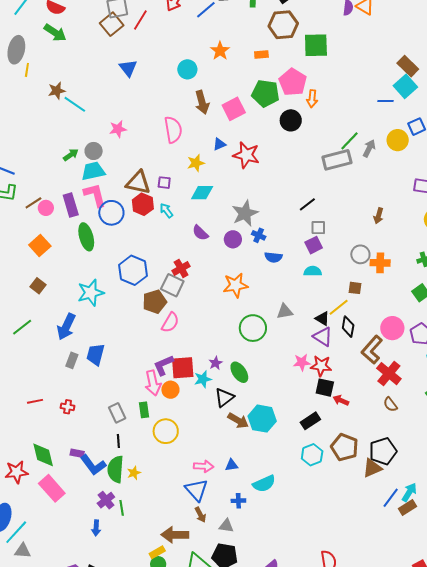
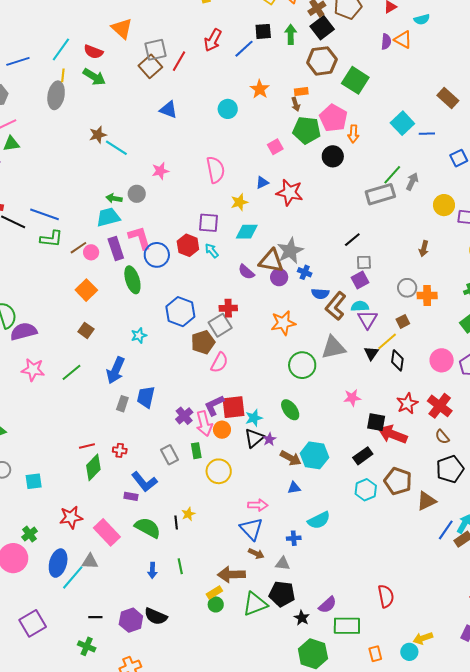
green square: (316, 45) -> (355, 80), turned 36
blue triangle: (128, 68) -> (168, 110), turned -30
yellow line: (27, 70) -> (63, 75), moved
cyan square: (405, 86) -> (402, 123), moved
brown arrow: (202, 102) -> (296, 104), moved, size x0.6
pink square: (234, 109) -> (275, 147), size x0.7
yellow circle: (398, 140) -> (444, 205), moved
green arrow: (71, 155) -> (114, 198), turned -133
cyan trapezoid: (93, 171) -> (108, 217), moved
brown triangle: (138, 183) -> (271, 261), moved
purple square: (164, 183) -> (208, 223), size x1.5
red cross: (181, 268) -> (228, 308), turned 30
gray square: (172, 285) -> (220, 325), turned 35
brown square: (355, 288) -> (403, 321), turned -32
cyan star: (91, 293) -> (139, 335), size x0.6
gray triangle: (285, 311) -> (333, 347), size x1.5
black triangle: (322, 319) -> (371, 353), turned 35
purple triangle: (323, 337) -> (367, 319), moved, turned 30
brown L-shape: (372, 350) -> (336, 306), moved
purple star: (216, 363) -> (269, 439), moved
red star: (321, 366) -> (407, 403), moved, turned -30
black triangle: (224, 397) -> (254, 438), moved
red arrow: (341, 400) -> (393, 434), size x1.8
black line: (118, 441) -> (176, 522), moved
black pentagon: (383, 451) -> (450, 469), moved
green diamond: (43, 455) -> (93, 467), moved, turned 60
blue L-shape: (93, 465) -> (144, 482), moved
blue triangle: (232, 465) -> (294, 488), moved
green semicircle: (116, 469) -> (148, 528), moved, turned 116
purple cross: (106, 500) -> (184, 416), moved
green line: (122, 508) -> (180, 566), moved
brown arrow: (200, 515) -> (256, 554), turned -35
gray triangle: (23, 551) -> (90, 561), moved

